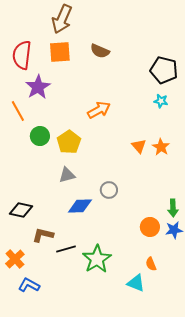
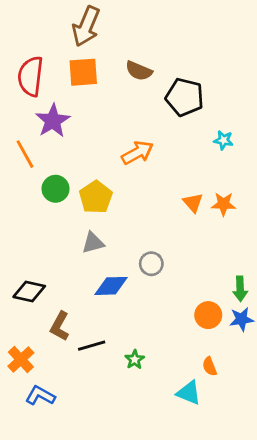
black pentagon: (164, 70) -> (185, 97), moved
orange star: (161, 147) -> (223, 204), turned -30
brown L-shape: (43, 235) -> (60, 326), turned -75
green star: (97, 259) -> (135, 360), size x0.5

